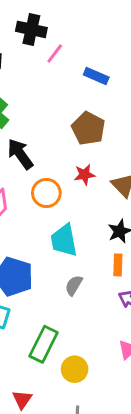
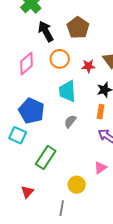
brown pentagon: (88, 129) -> (78, 28), moved
red star: (85, 175) -> (88, 66), moved
yellow circle: (75, 369) -> (77, 185), moved

